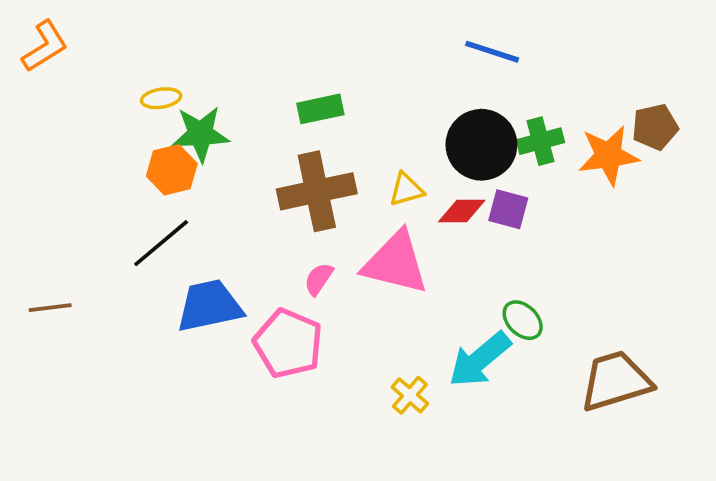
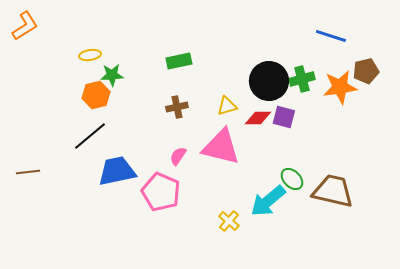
blue line: (492, 52) -> (331, 36), moved
green star: (200, 134) -> (112, 75), size x0.7
brown cross: (317, 191) -> (177, 107), size x0.5
brown trapezoid: (616, 381) -> (333, 191), moved, turned 30

